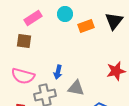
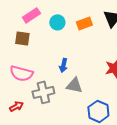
cyan circle: (65, 14) -> (57, 22), moved
blue arrow: (58, 72) -> (63, 65), moved

